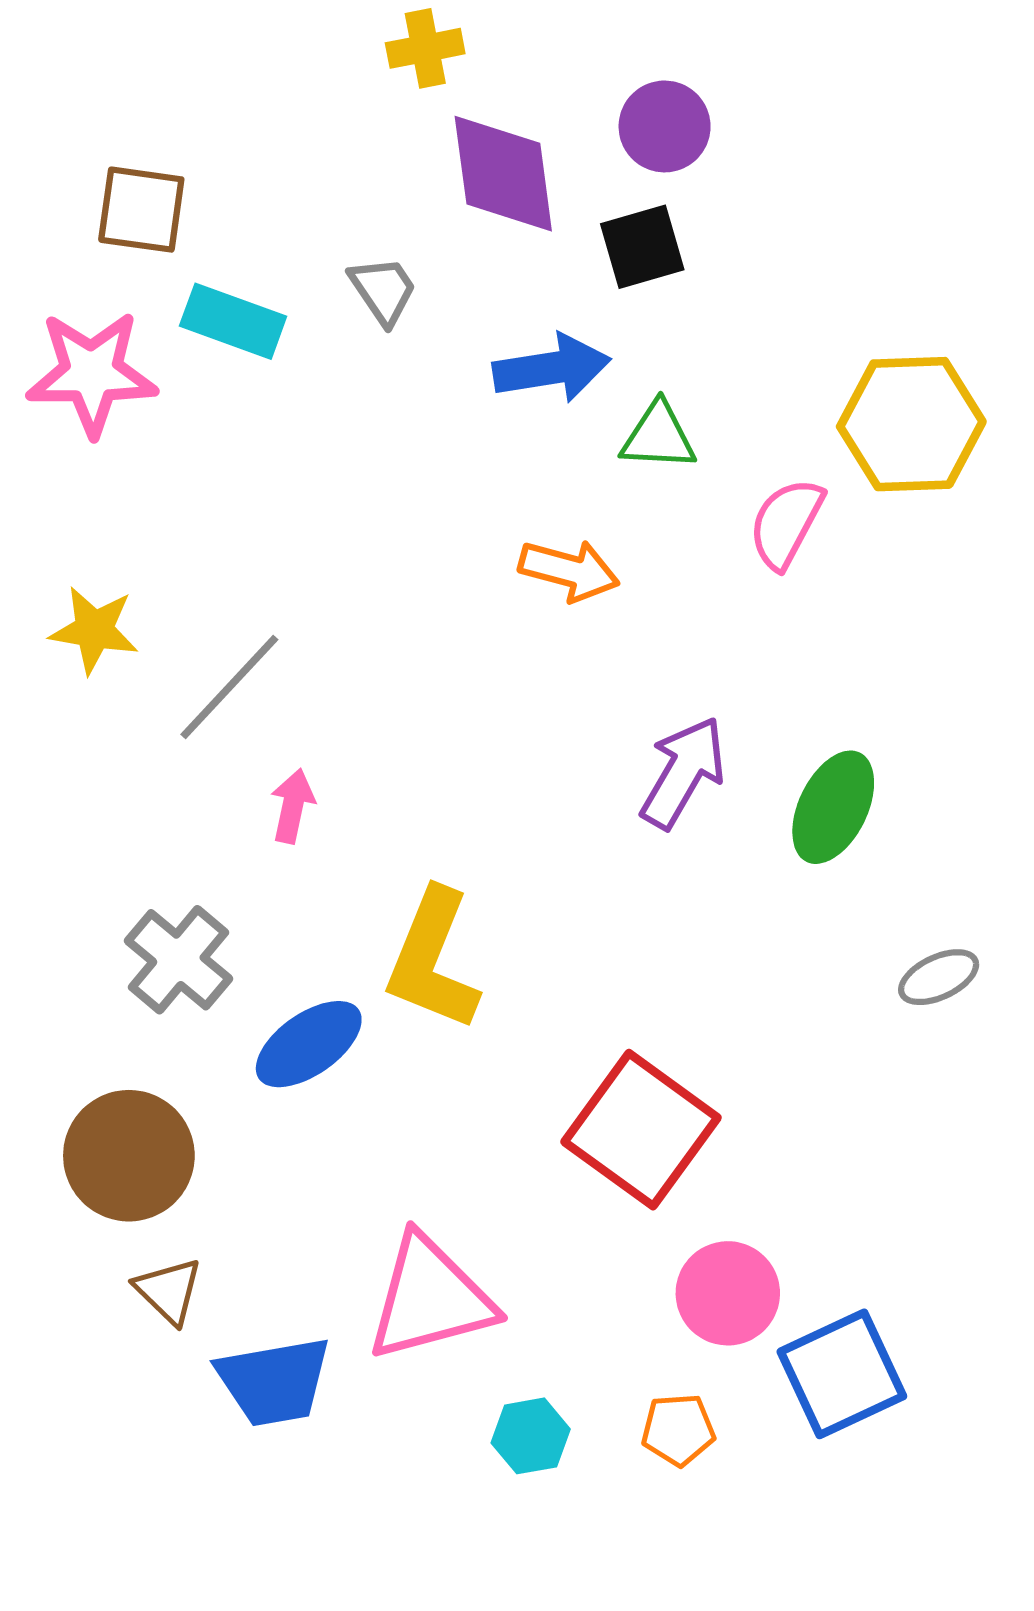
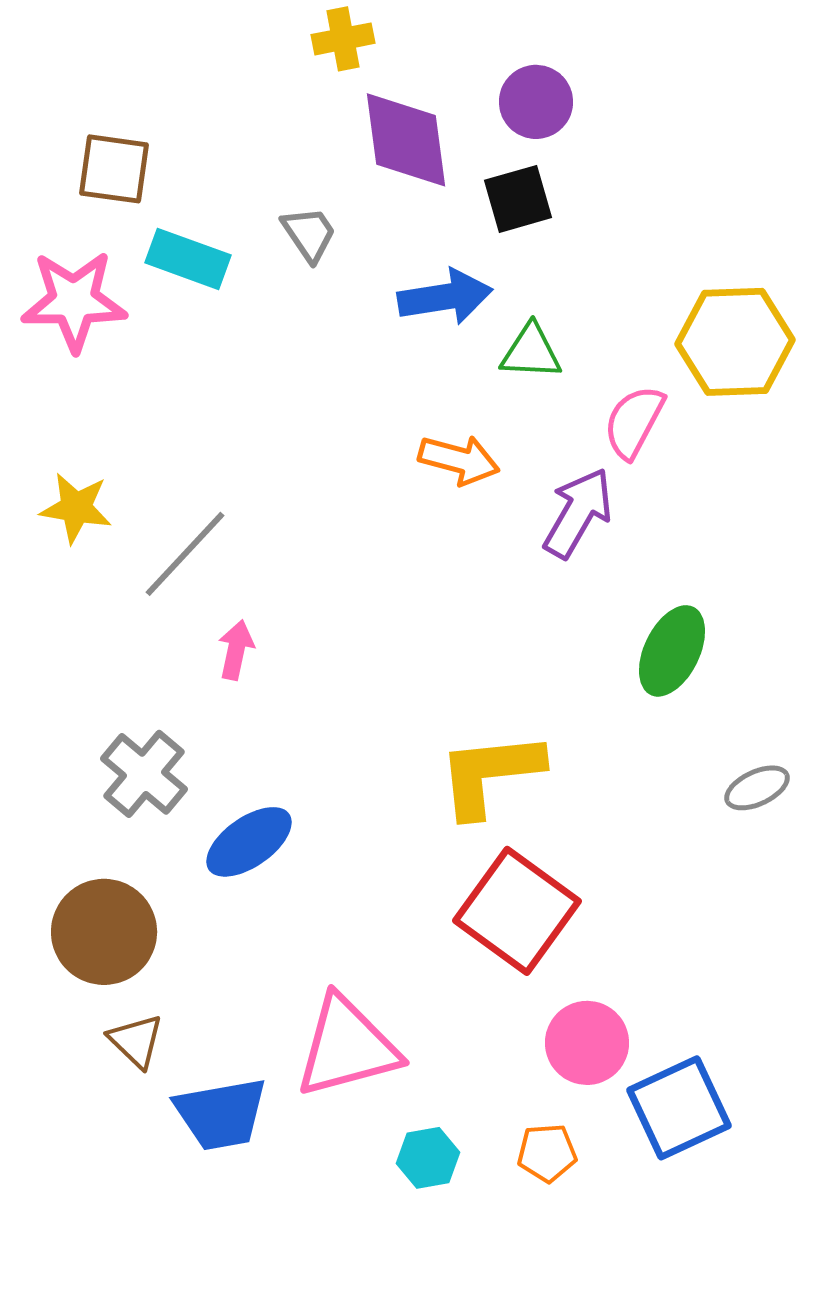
purple arrow: (683, 773) -> (578, 513), moved
yellow L-shape: (433, 960) -> (490, 774), moved, turned 62

